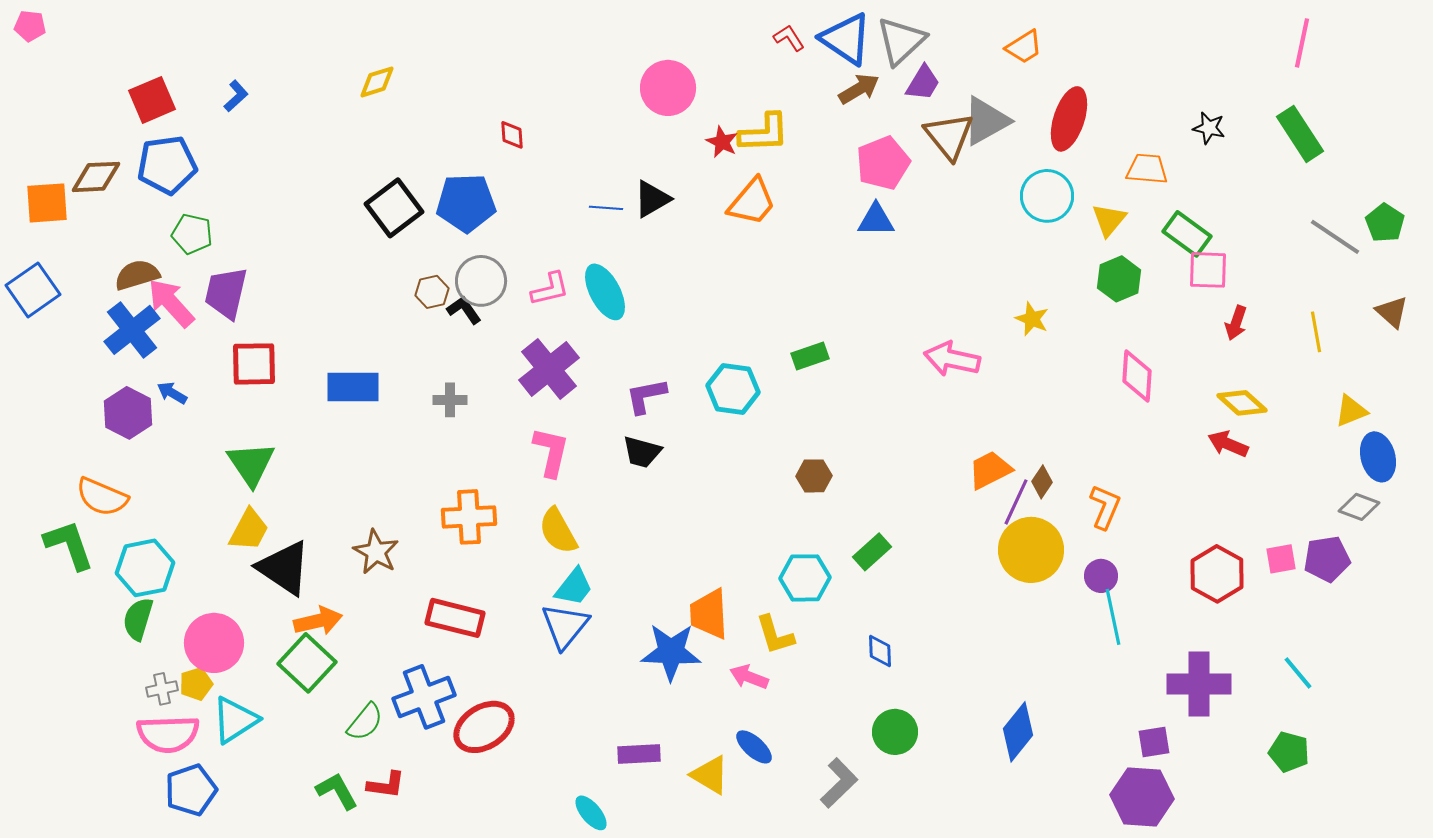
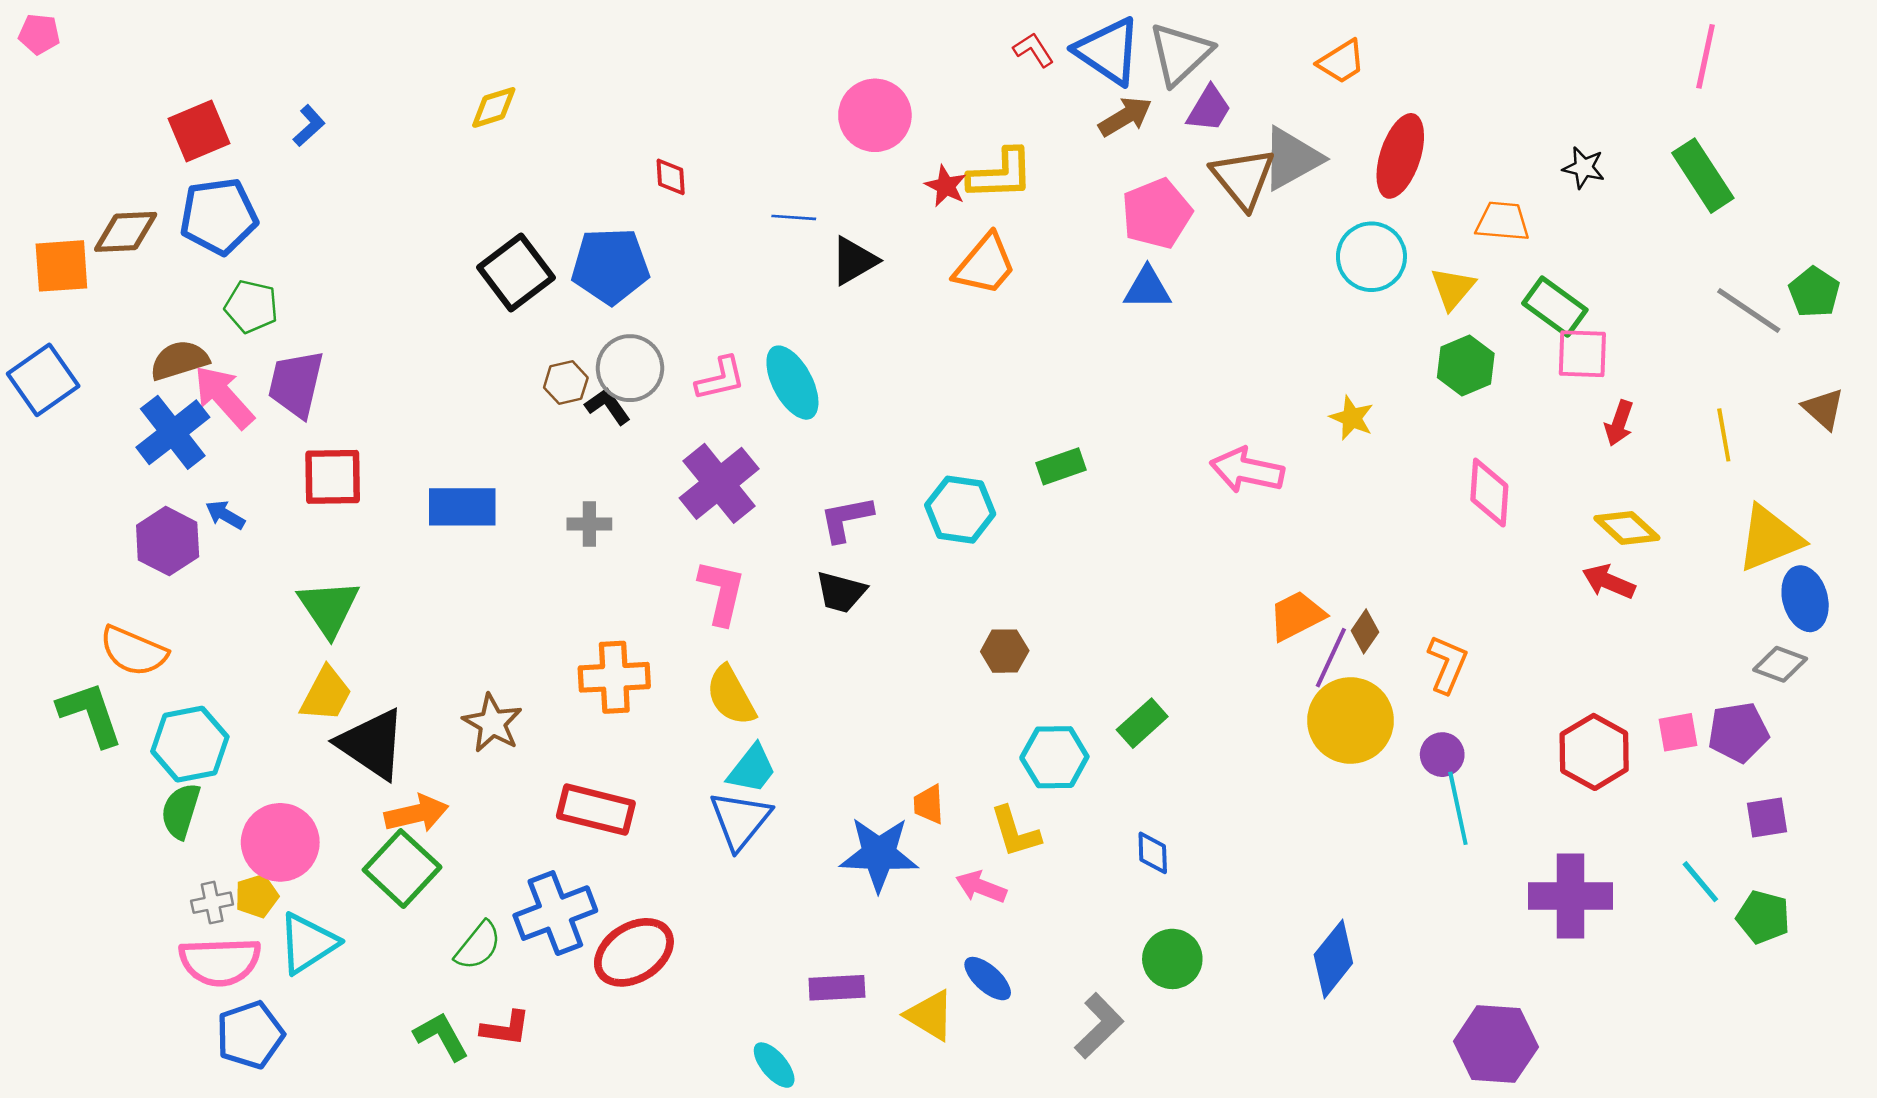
blue line: (606, 208) -> (794, 217), moved
yellow triangle: (1351, 411) -> (1770, 538), size x1.6
brown hexagon: (814, 476) -> (1005, 651), moved
orange trapezoid: (709, 614) -> (929, 804), size x0.6
purple square: (1154, 742) -> (1767, 817), moved
green pentagon: (1289, 752) -> (1763, 917), moved

